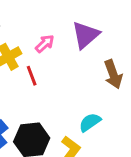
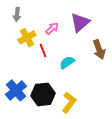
cyan semicircle: (90, 122) -> (67, 62), moved

